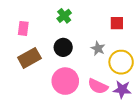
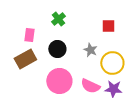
pink rectangle: (23, 28) -> (29, 35), moved

